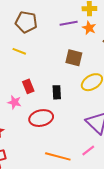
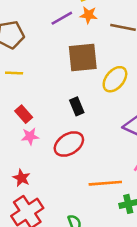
brown square: (74, 58) -> (83, 57), size x1.4
red rectangle: (28, 86) -> (24, 114), moved

